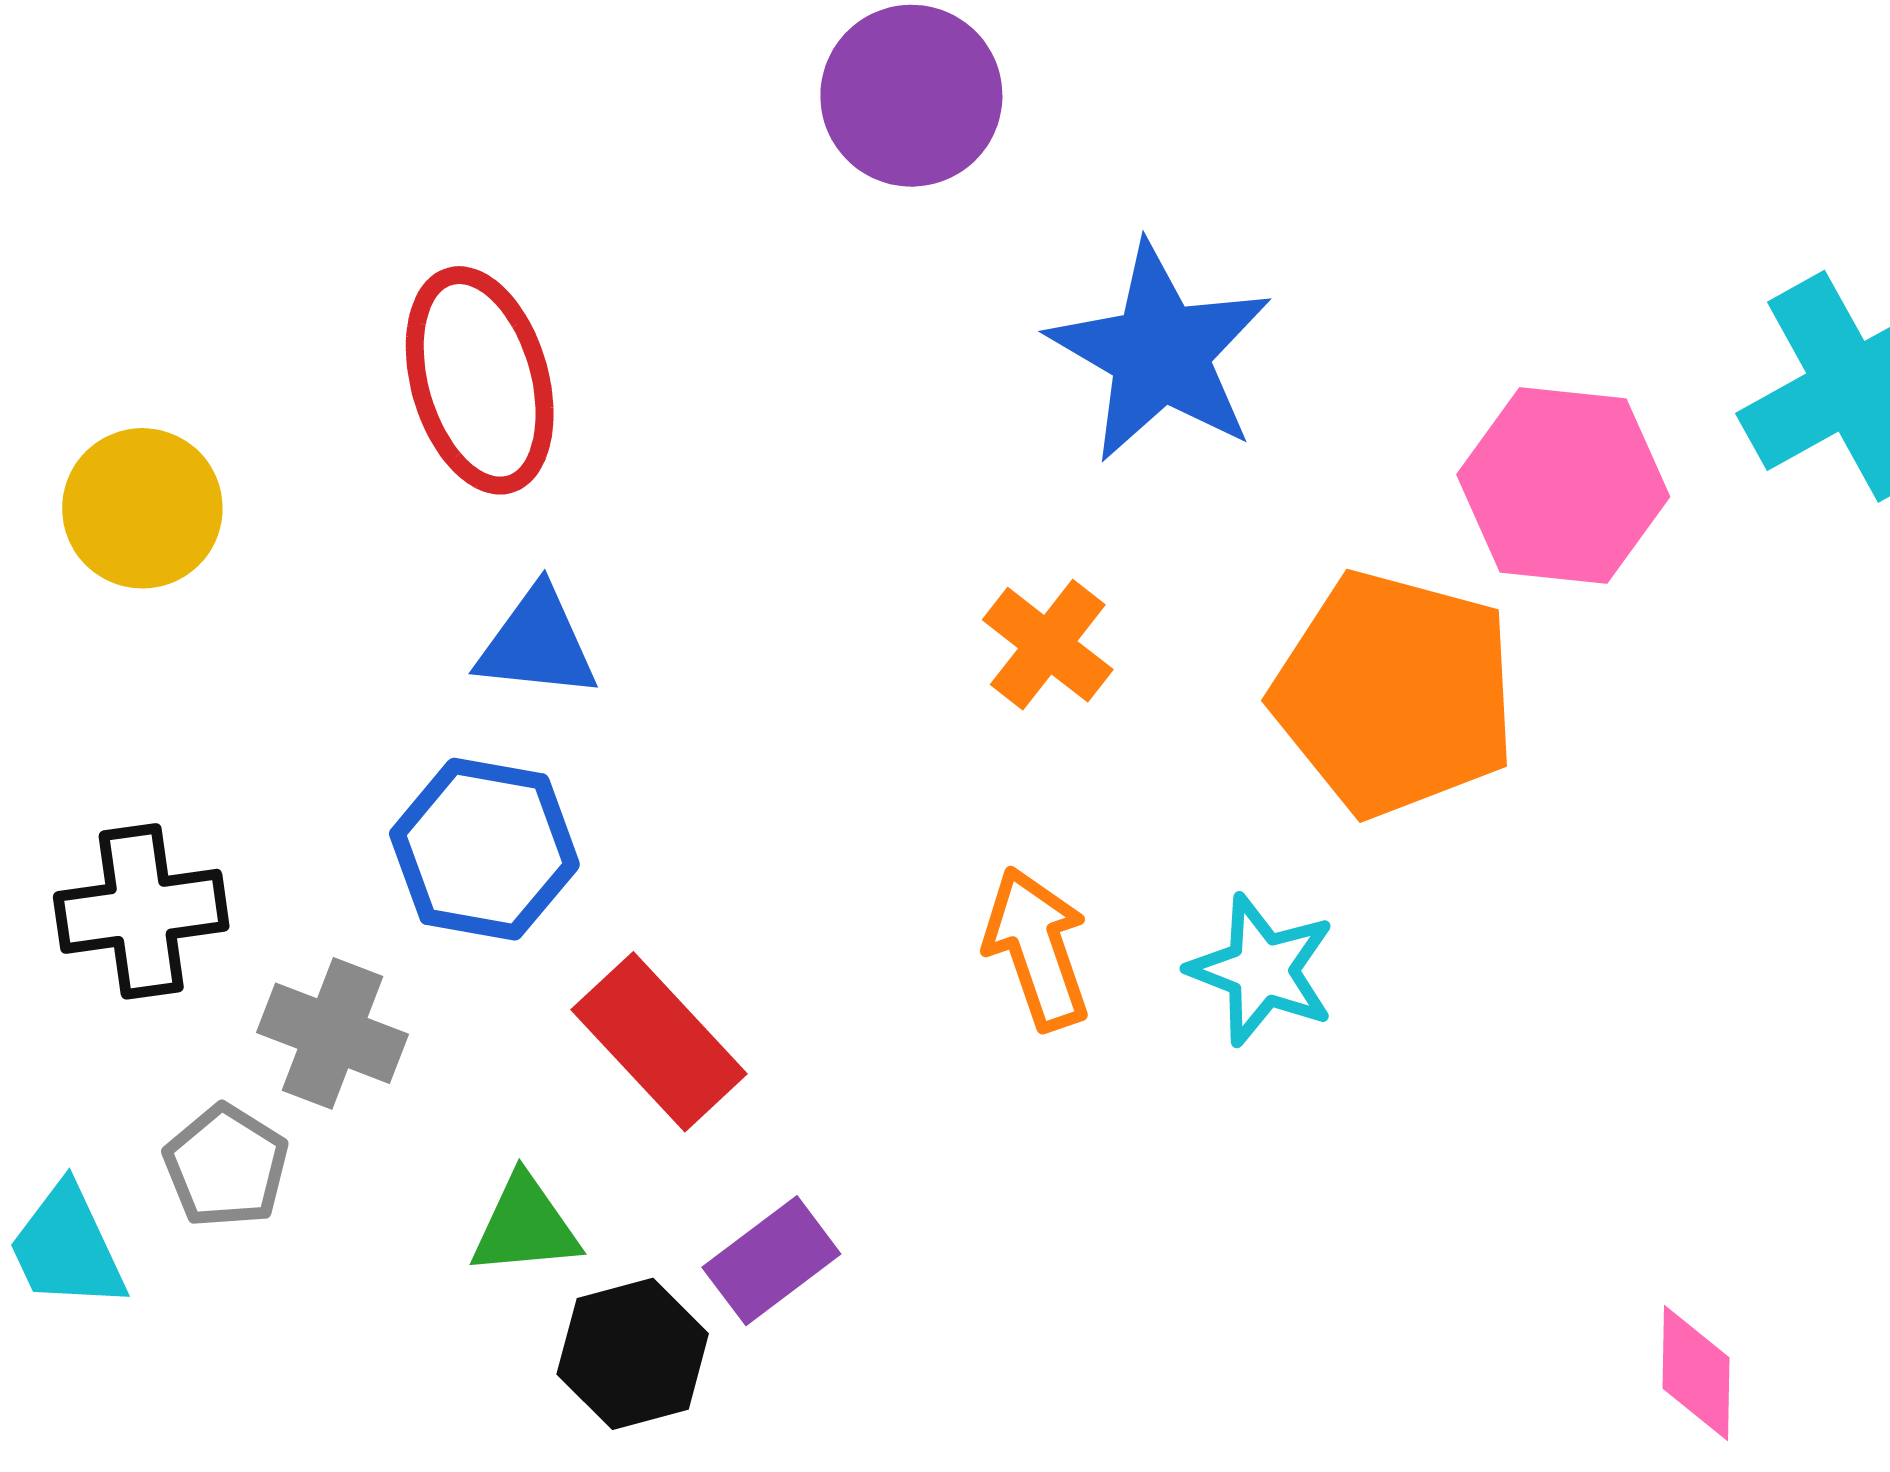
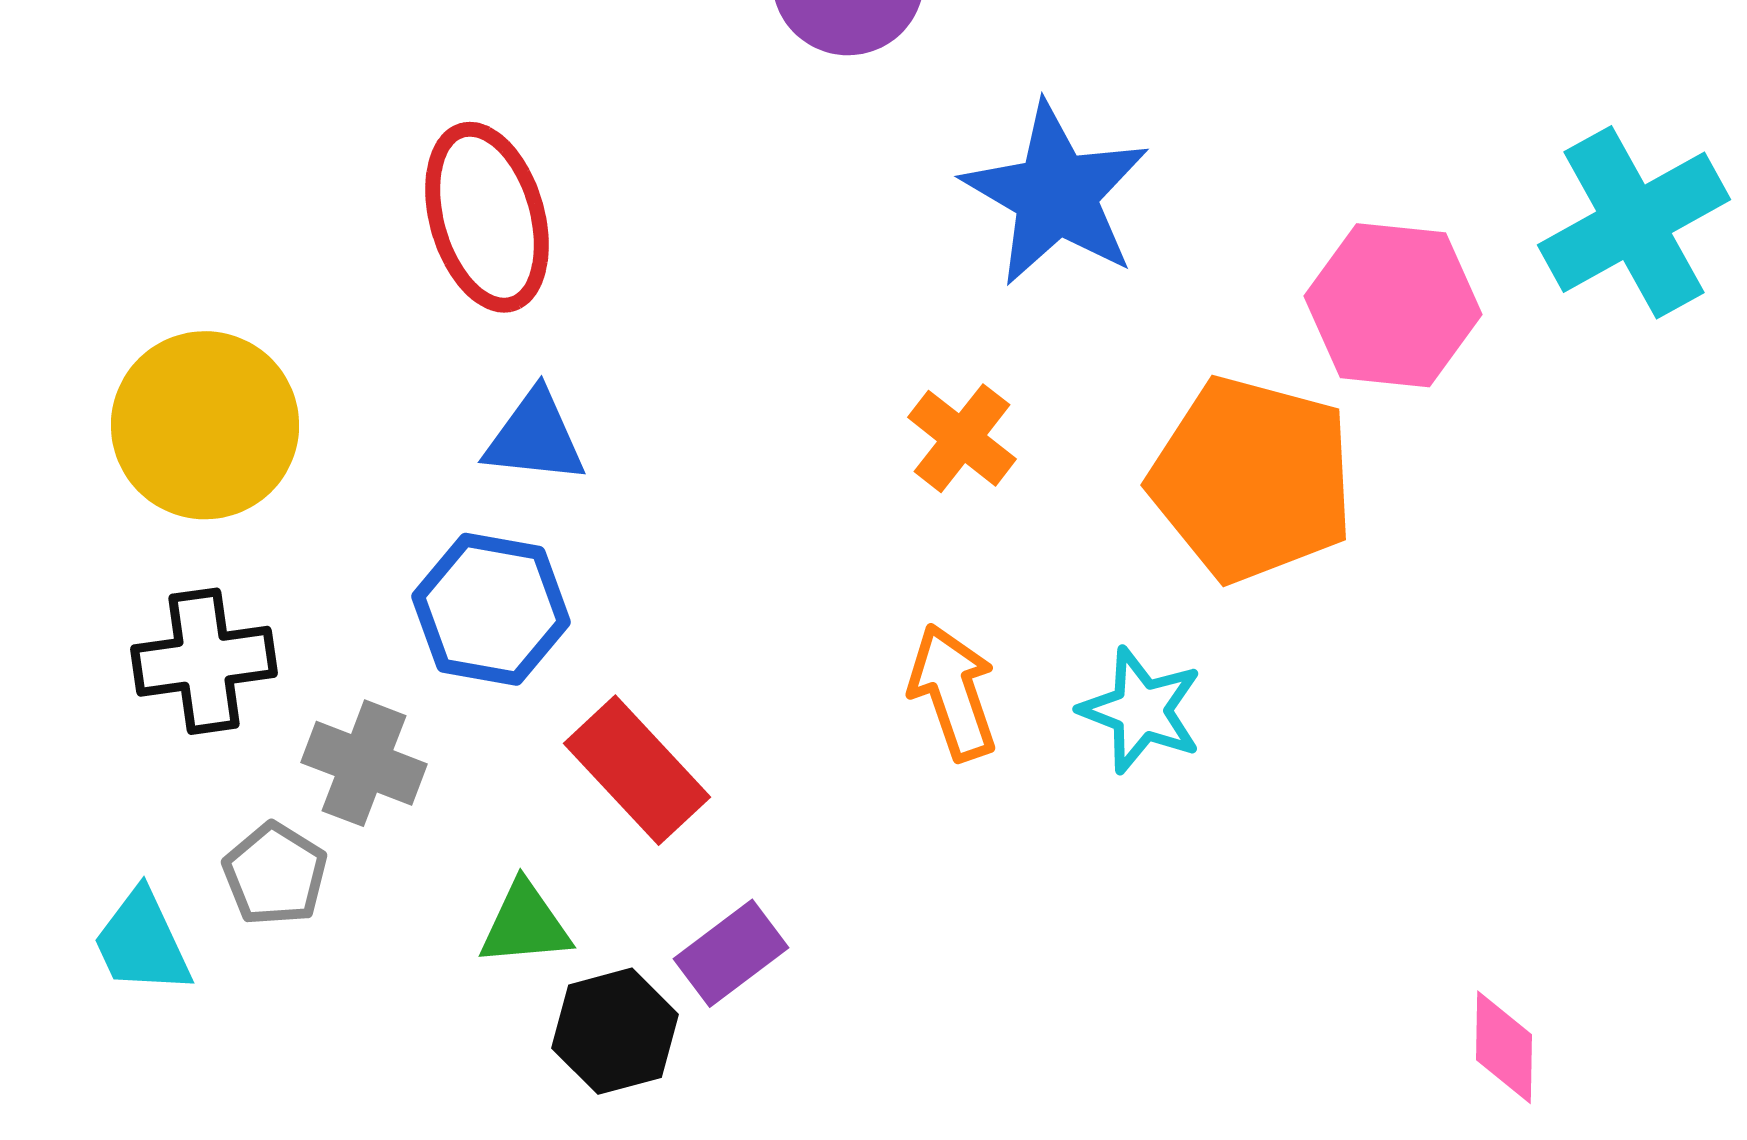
yellow circle: (142, 508) -> (205, 425), moved, size x1.4

